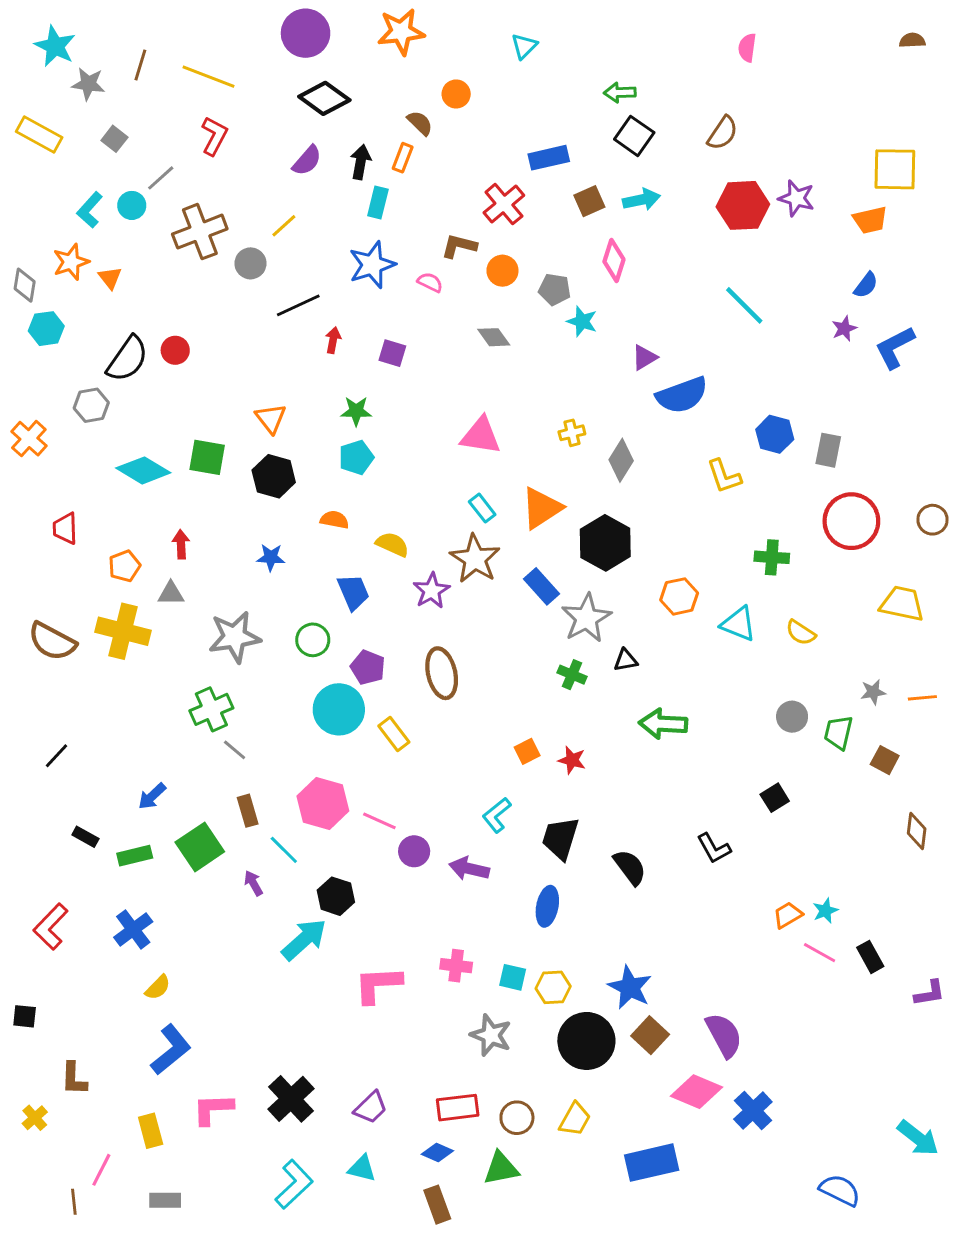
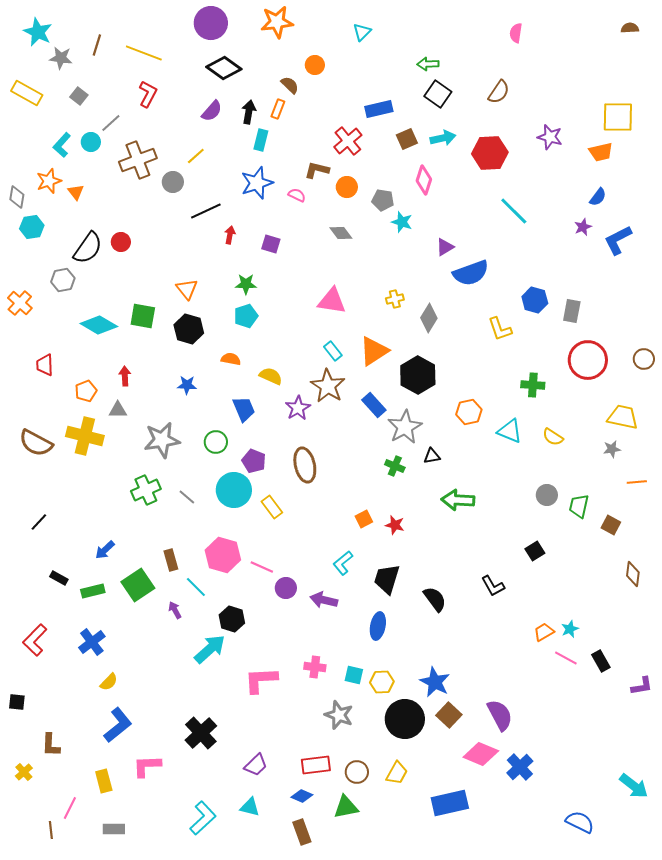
red hexagon: (743, 205) -> (490, 153), moved
gray star: (873, 692) -> (612, 449), moved
gray line: (235, 750) -> (187, 497), moved
black cross: (291, 1099) -> (201, 733), moved

